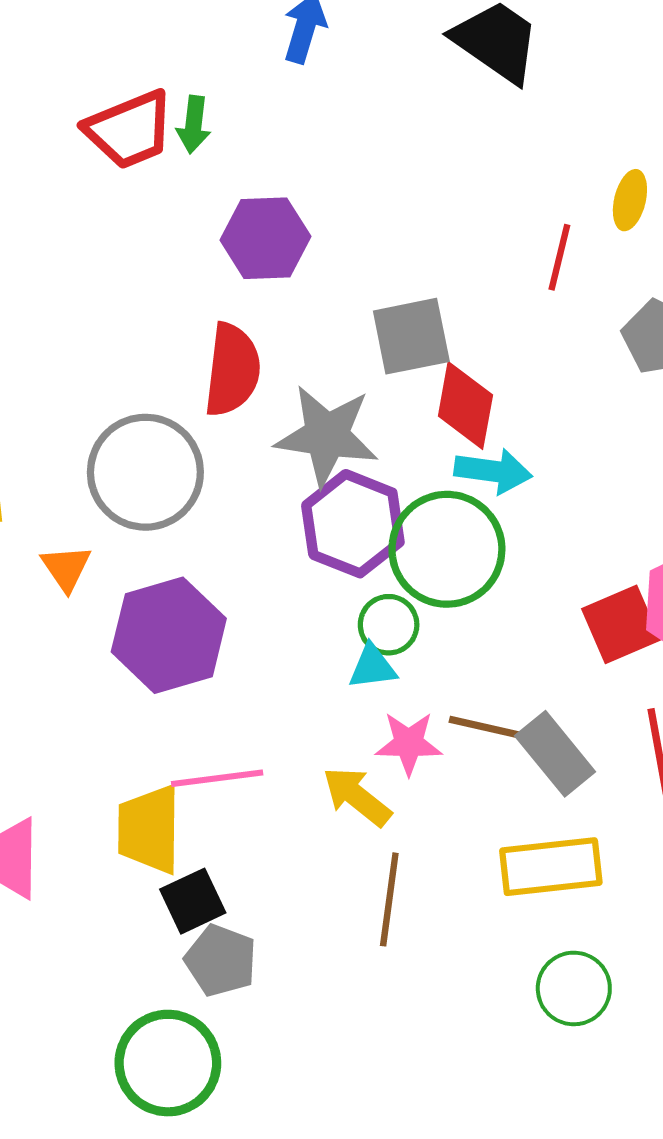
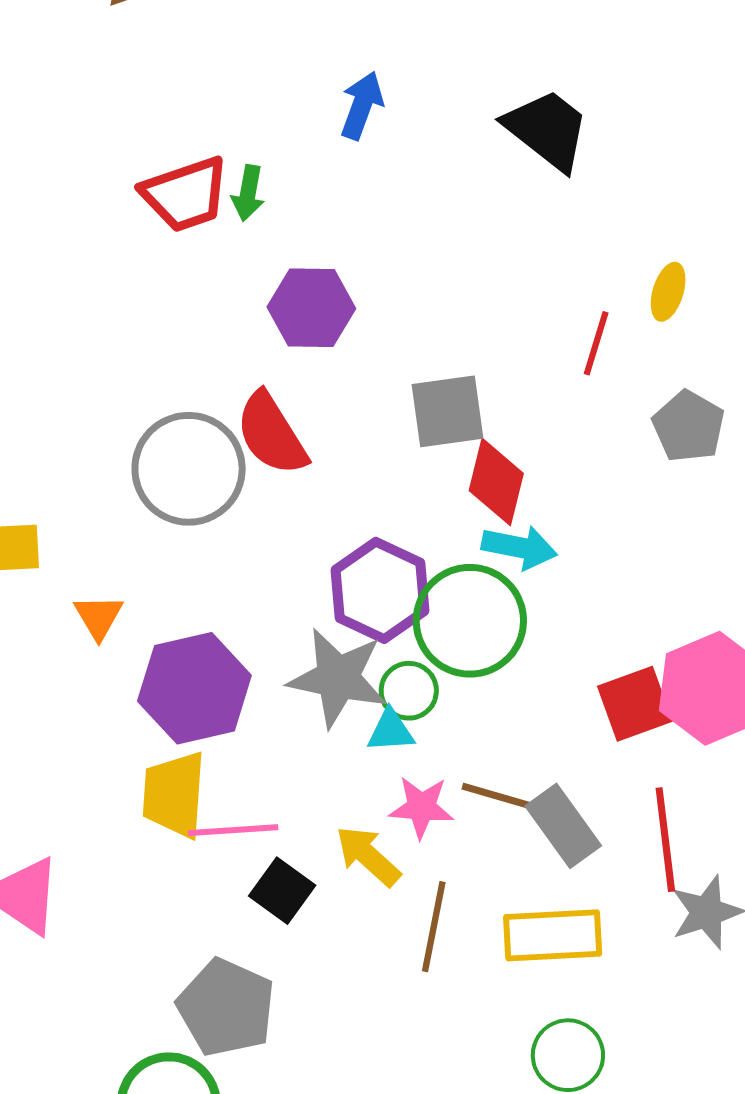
red semicircle: (232, 370) -> (271, 434), turned 138
gray star: (327, 436) -> (338, 678), moved
gray circle: (145, 472) -> (189, 469), moved
yellow trapezoid: (149, 829) -> (174, 795), moved
brown line: (389, 899) -> (434, 927), moved
black square: (193, 901) -> (282, 891), moved, turned -32
gray pentagon: (221, 960) -> (226, 1008), size x1.4

